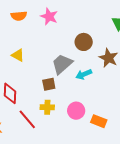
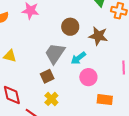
yellow cross: (47, 107) -> (51, 99), turned -32
pink circle: (76, 111) -> (88, 77), moved

